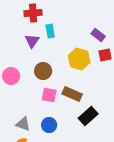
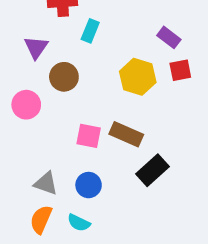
cyan rectangle: (50, 31) -> (90, 31), turned 32
purple triangle: (32, 41) -> (36, 47), moved
brown circle: (43, 71) -> (64, 77), moved

